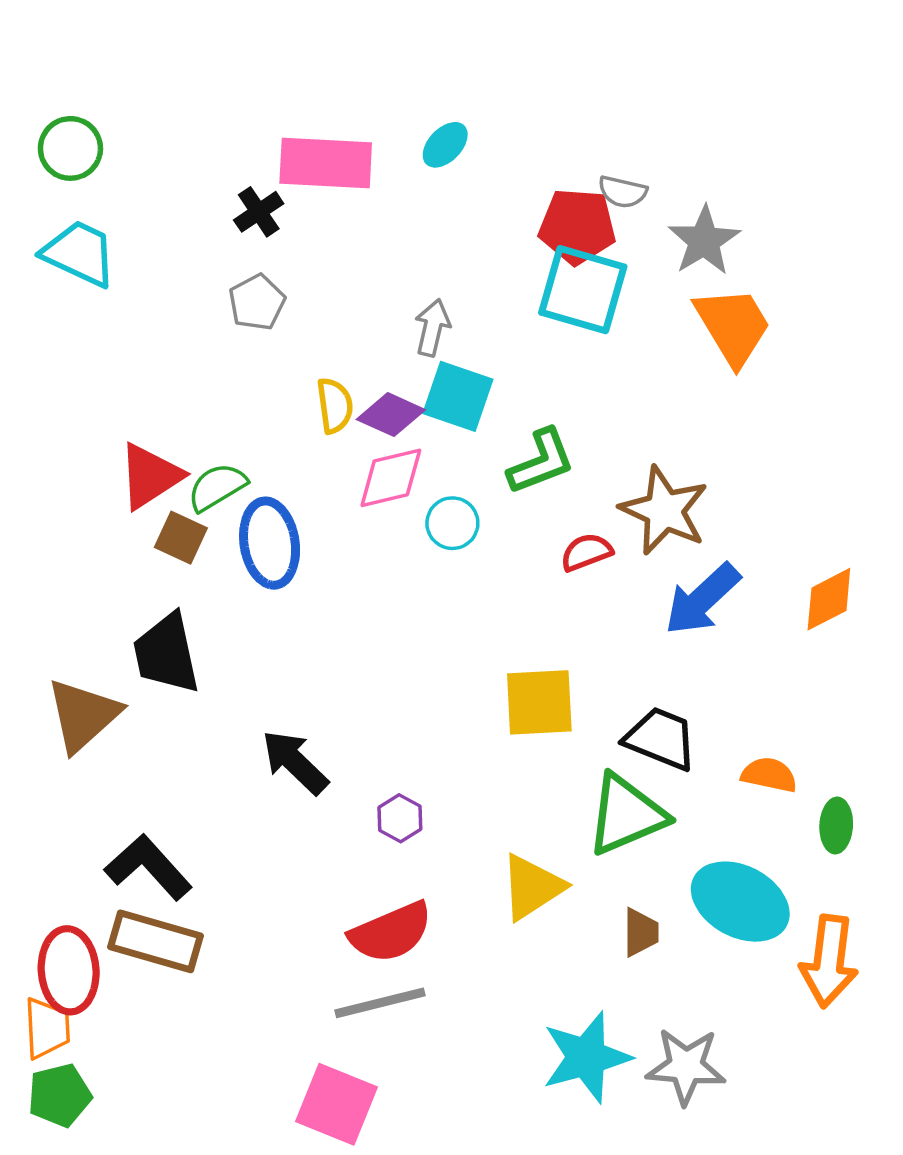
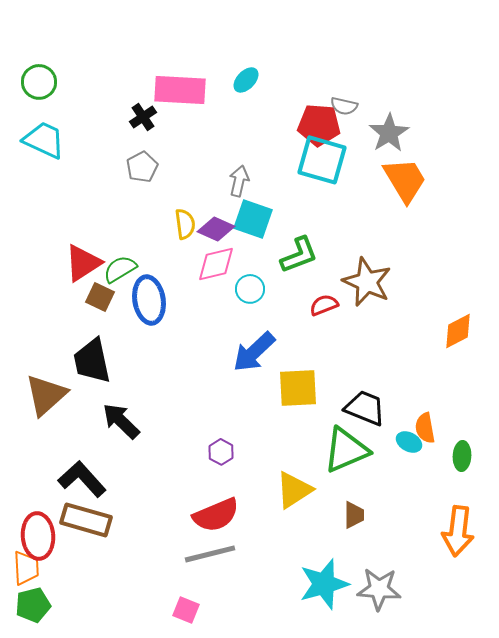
blue arrow: (702, 599) -> (254, 352), moved
black arrow: (295, 762) -> (121, 421), moved
orange semicircle: (769, 775) -> (425, 428), turned -112
cyan ellipse: (740, 902) -> (409, 442), moved, size x0.5
pink square: (337, 1104) -> (186, 610), size x0.6

